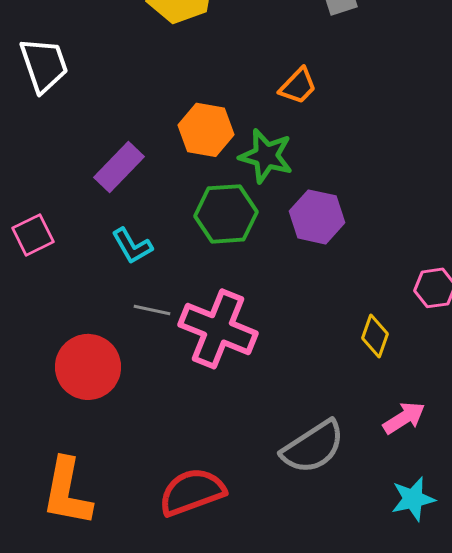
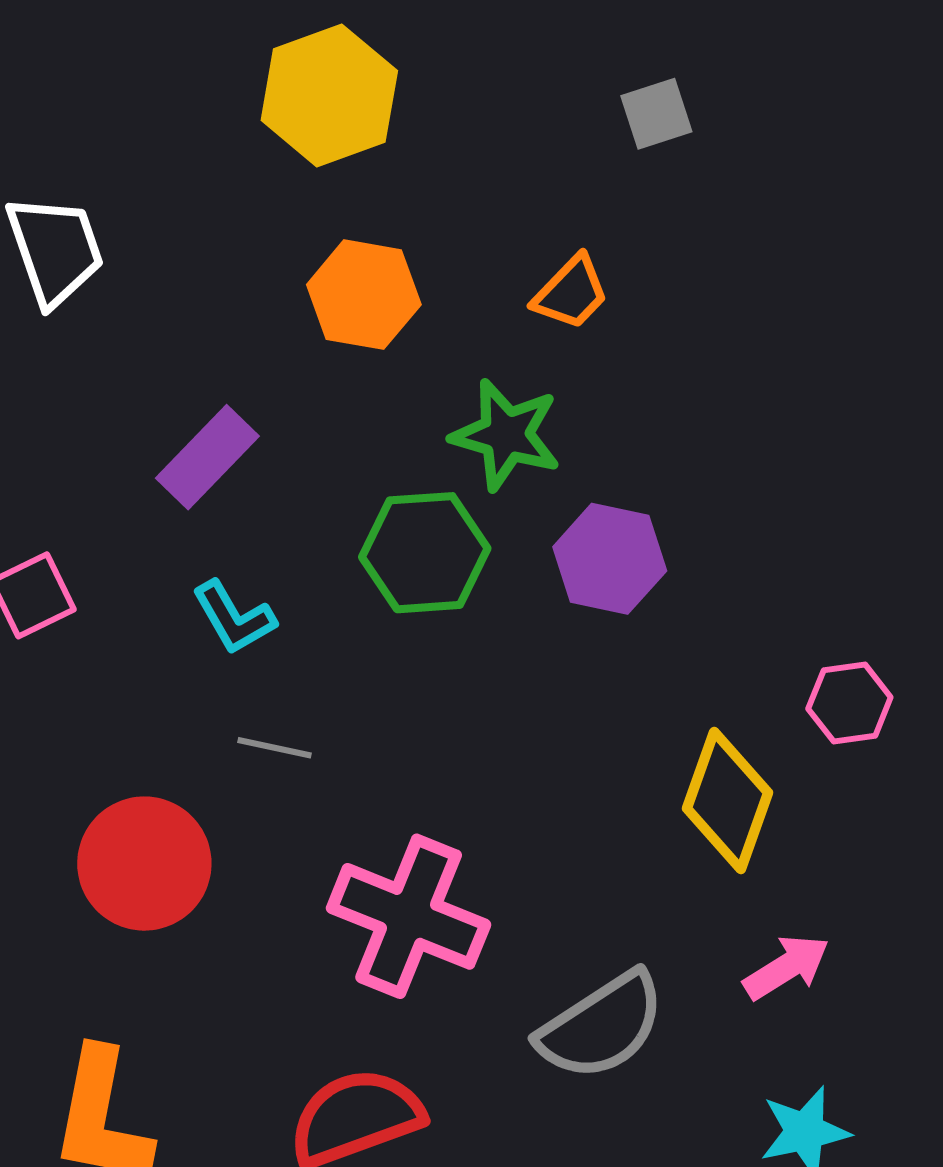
orange hexagon: (206, 130) -> (364, 295), moved
pink cross: (218, 329) -> (409, 916), moved
yellow diamond: (375, 336) -> (728, 801), size x1.6

